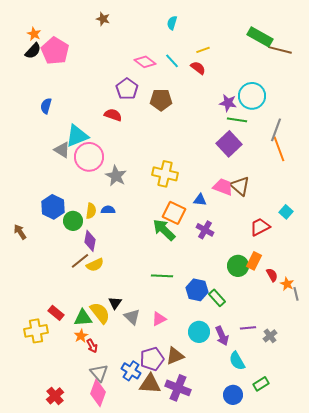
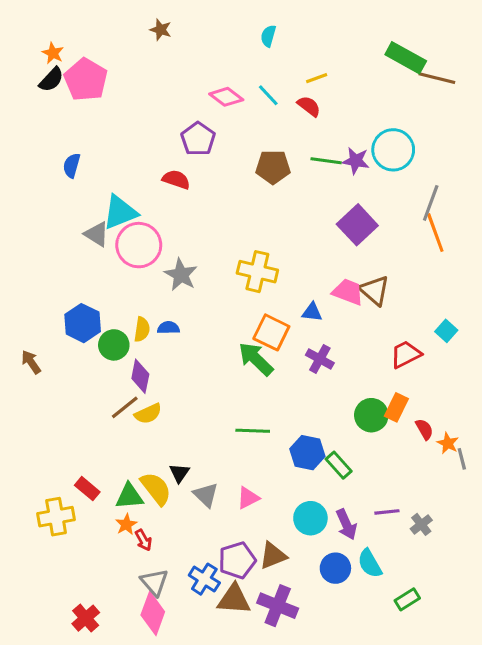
brown pentagon: (161, 100) -> (273, 167), moved
green line: (237, 120) -> (326, 161), moved
blue circle: (233, 395) -> (335, 568), moved

